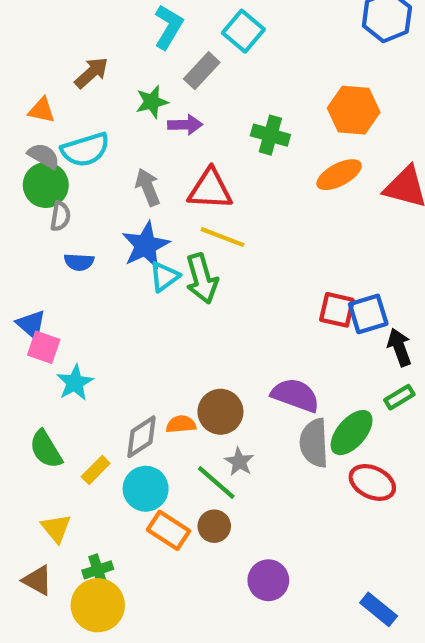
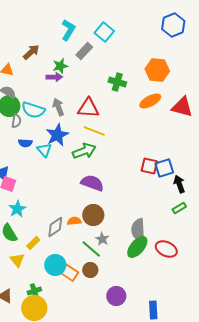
purple arrow: (185, 125) -> (54, 77), moved
cyan semicircle: (85, 150) -> (33, 110), moved, turned 35
cyan triangle: (164, 277) -> (44, 150), moved, turned -35
green arrow: (202, 279) -> (84, 151), turned -95
cyan star: (75, 383) -> (17, 209), moved
purple semicircle: (295, 395) -> (92, 183), moved
green ellipse: (352, 433) -> (137, 247), moved
cyan circle: (146, 489) -> (55, 265), moved
yellow triangle: (56, 528) -> (17, 260), moved
blue rectangle: (379, 609) -> (153, 310), moved, turned 48

